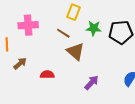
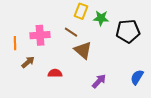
pink cross: (28, 25) -> (40, 35), moved
green star: (94, 28) -> (101, 18), moved

